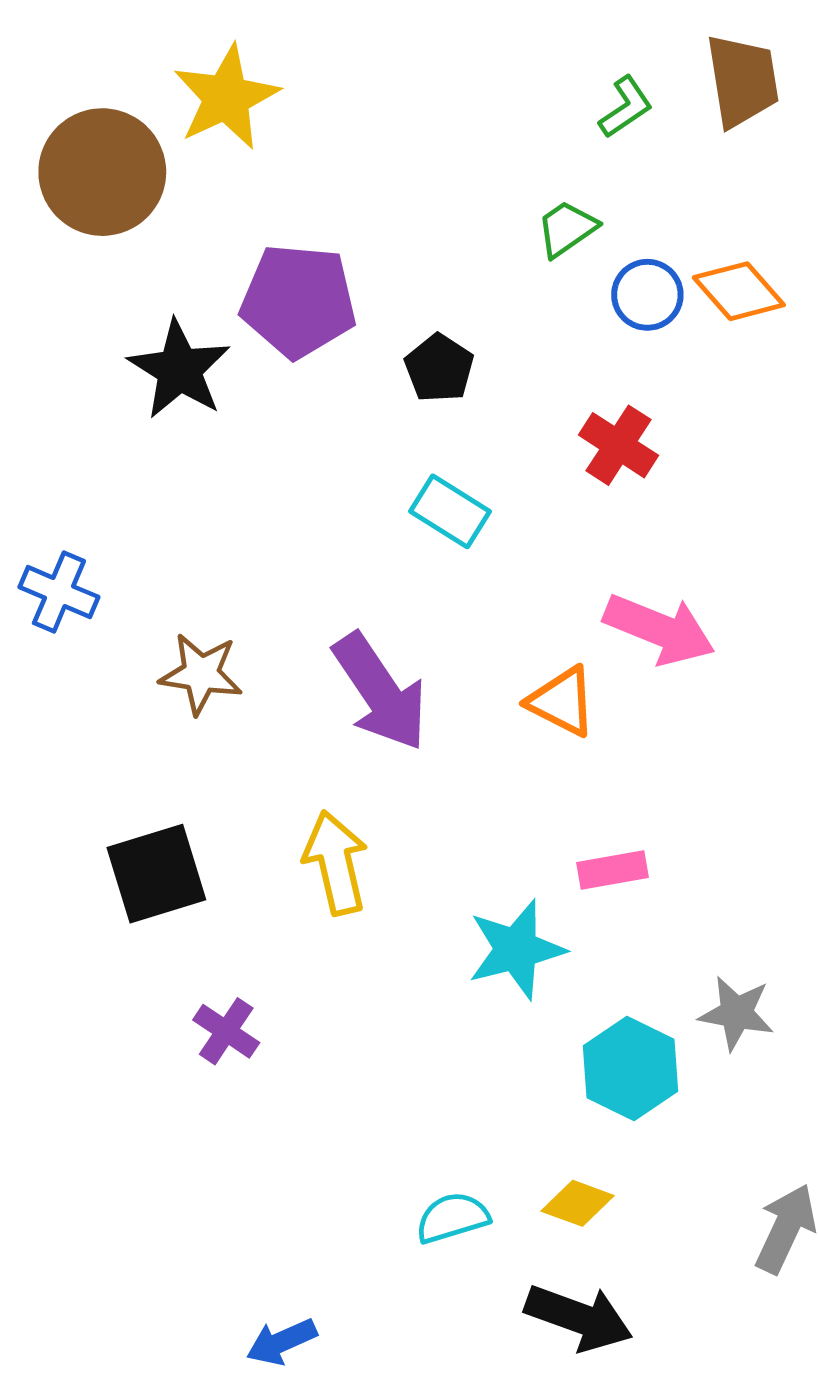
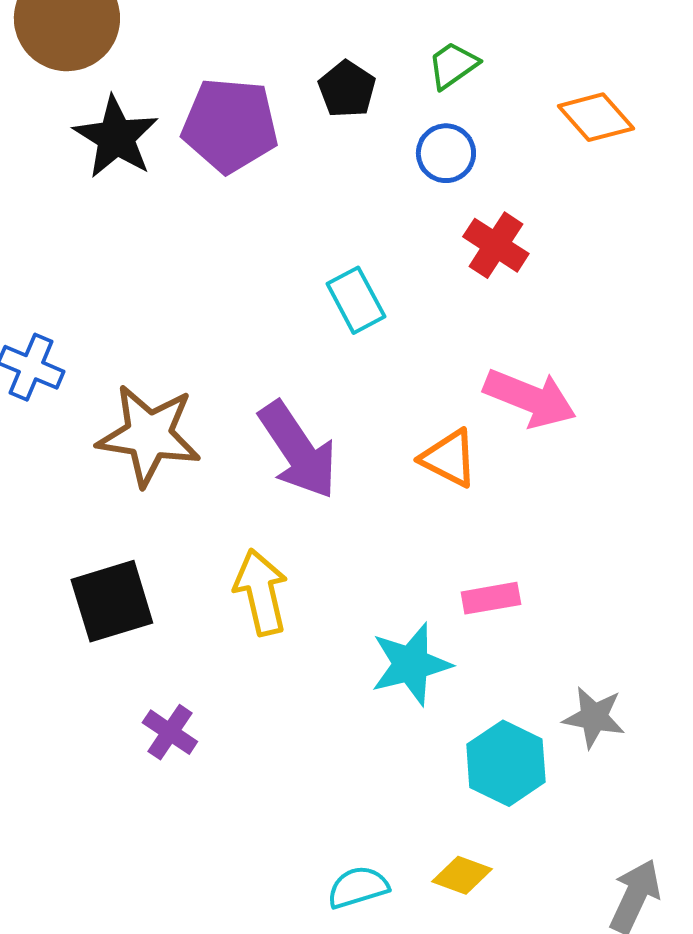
blue circle: (647, 295) -> (446, 153), moved
black pentagon: (439, 368) -> (347, 89), moved
black star: (179, 369) -> (116, 137), moved
cyan rectangle: (450, 511) -> (356, 300), turned 30
brown star: (201, 674) -> (149, 435), size x1.5

